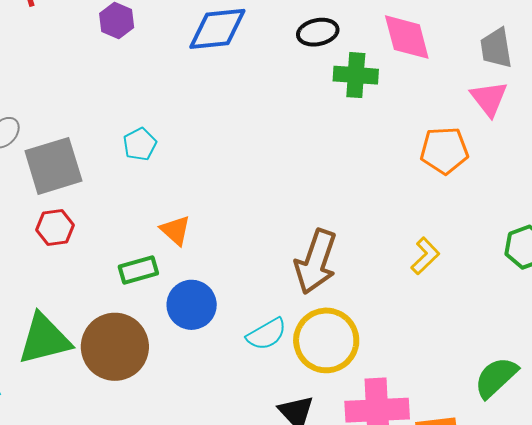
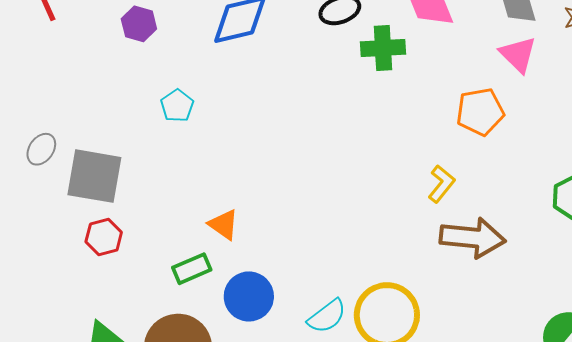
cyan pentagon: (140, 144) -> (177, 106), moved
gray square: (53, 166) -> (94, 176), turned 34
yellow L-shape: (425, 256) -> (441, 184), moved
brown arrow: (316, 262) -> (473, 238), moved, turned -96

